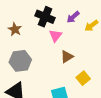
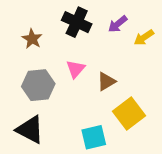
pink triangle: (55, 36) -> (75, 69), moved
yellow square: (83, 78) -> (129, 114), size x1.5

